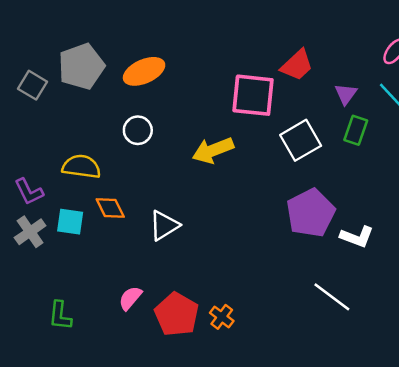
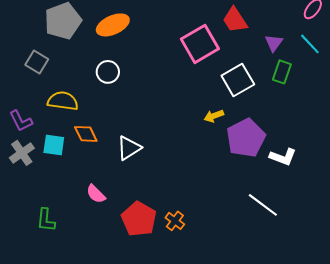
red trapezoid: (297, 65) -> (235, 20), turned 100
gray square: (33, 85) -> (37, 62), moved
pink square: (253, 95) -> (200, 44), turned -36
yellow arrow: (213, 150) -> (214, 116), moved, size x0.6
pink semicircle: (130, 298) -> (96, 194), moved, turned -85

